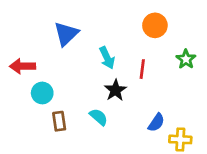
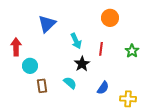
green star: (186, 59) -> (132, 51), moved
red arrow: (22, 66) -> (16, 47), turned 90
blue semicircle: (156, 123) -> (103, 88), moved

